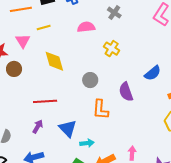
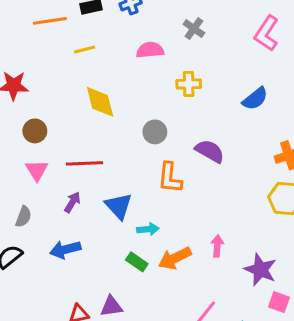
pink triangle: (23, 41) -> (37, 170), moved
yellow cross: (112, 49) -> (189, 84), turned -35
brown circle: (14, 69) -> (35, 131), moved
blue semicircle: (153, 73) -> (255, 99), moved
purple semicircle: (126, 92) -> (210, 151), turned 138

